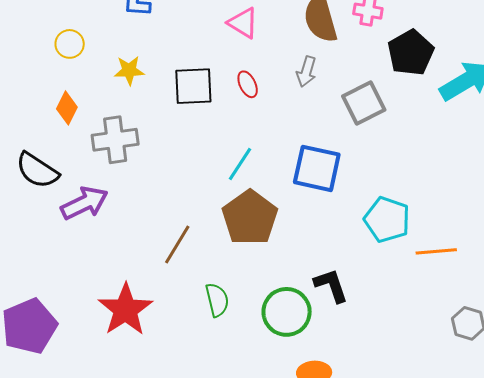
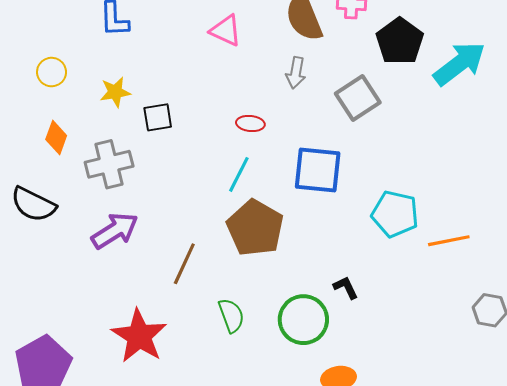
red ellipse: (248, 84) -> (250, 124), moved, turned -52
black square: (193, 86) -> (158, 117), moved, size x0.7
purple arrow: (84, 203) -> (115, 231), moved
black L-shape: (331, 285) -> (346, 287), size x0.7

